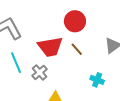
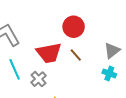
cyan cross: (97, 80) -> (109, 73), moved

